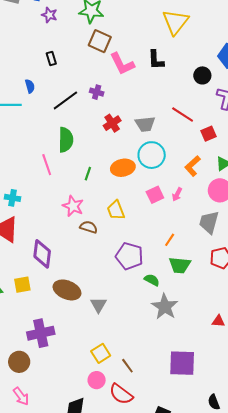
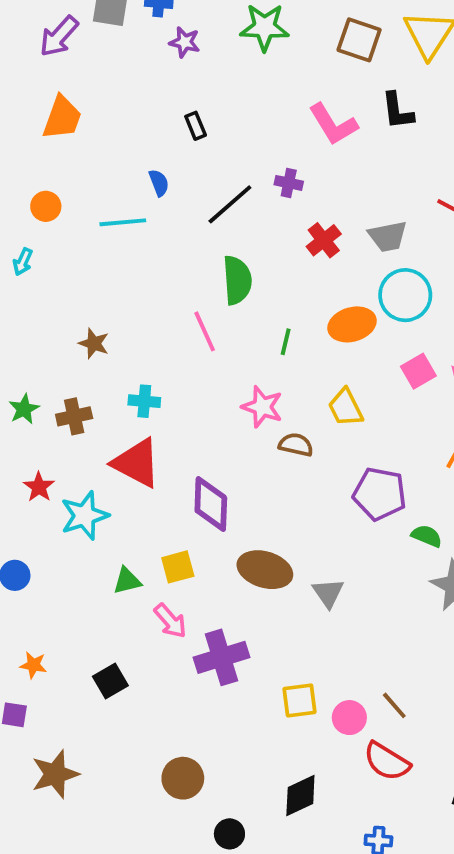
brown square: (100, 41) -> (359, 40), moved
yellow square: (101, 353) -> (300, 701), moved, turned 30
brown circle: (19, 362) -> (183, 778), moved
pink circle: (97, 380) -> (349, 718), moved
pink arrow: (21, 396) -> (170, 621), moved

